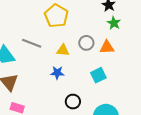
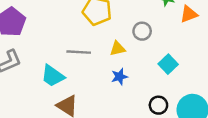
orange triangle: (107, 47) -> (189, 14), moved
black circle: (73, 102) -> (158, 105), moved

